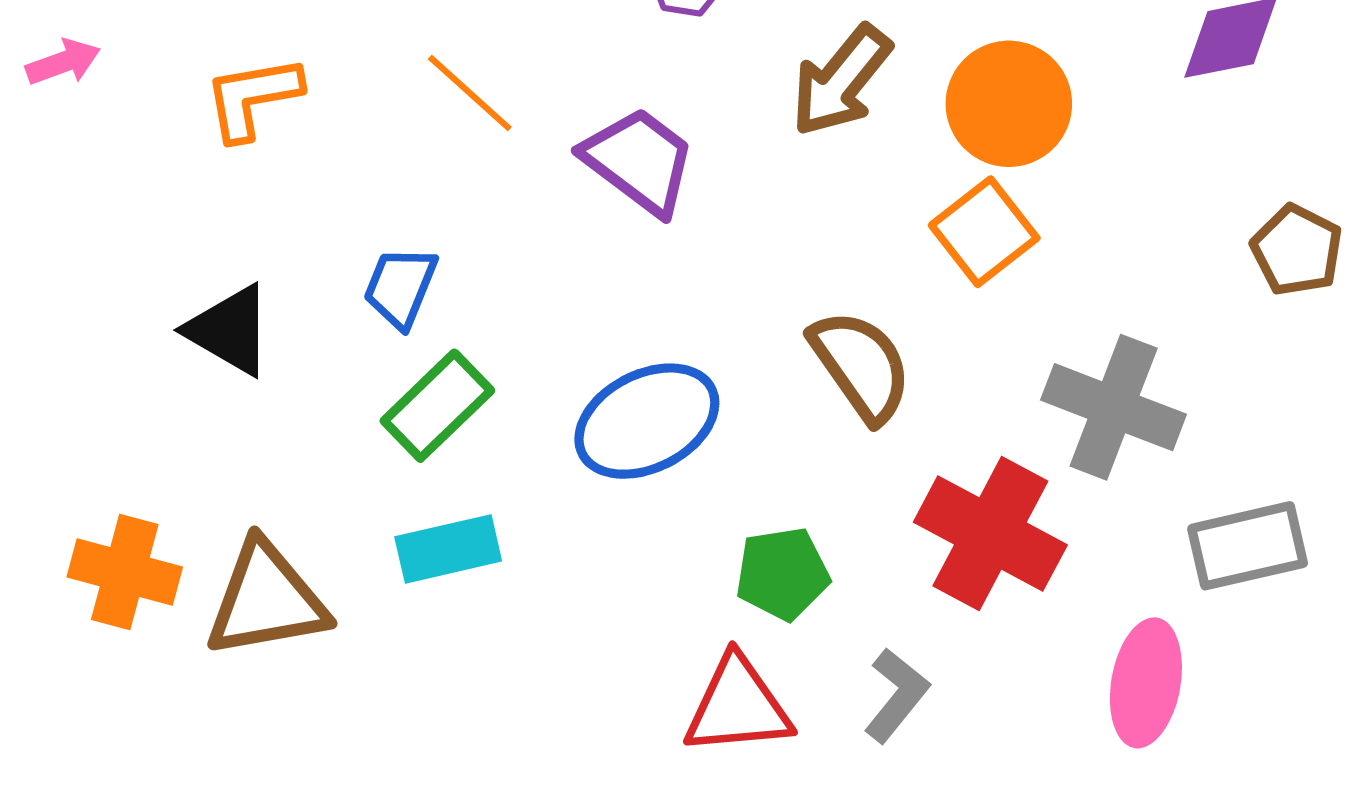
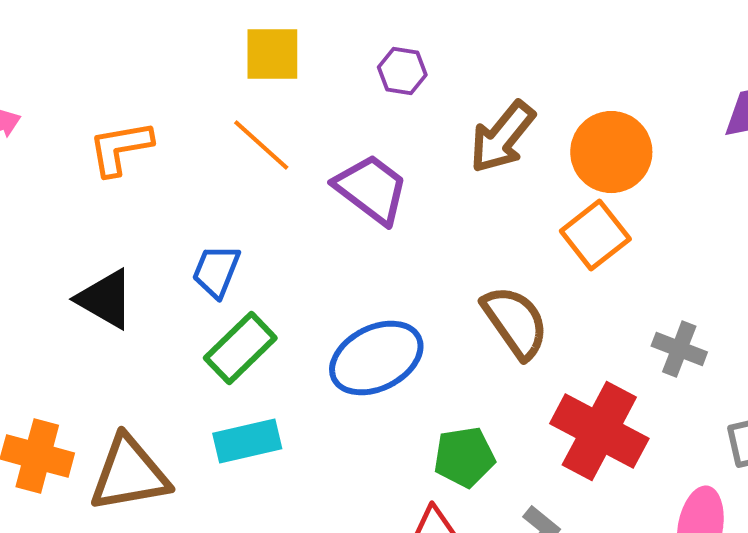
gray cross: (1114, 407) -> (679, 349), size x0.6

